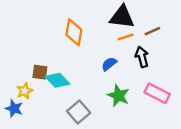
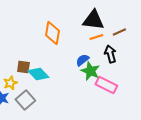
pink rectangle: (157, 93) -> (106, 85), moved
green star: (118, 96) -> (90, 71), moved
gray square: (79, 112) -> (25, 100), moved

